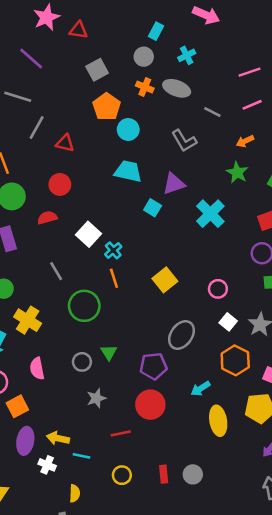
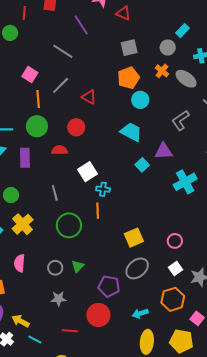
gray line: (37, 128) -> (61, 85), moved
gray L-shape: (184, 141) -> (181, 120), turned 70
cyan cross: (113, 250) -> (103, 189), turned 32
yellow square: (165, 280) -> (134, 238), moved

